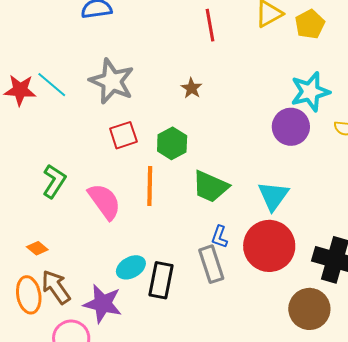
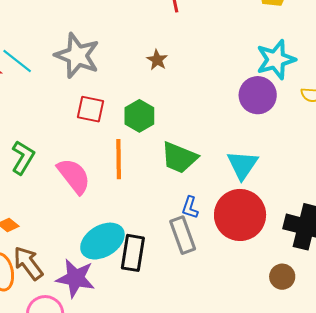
red square: (123, 135) -> (91, 109), turned 32
cyan ellipse: (131, 267) -> (102, 241), size x1.5
brown circle: (309, 309) -> (282, 277), size x0.6

